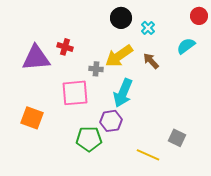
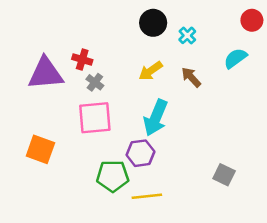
yellow arrow: (119, 56) -> (151, 71), size x0.7
gray cross: (96, 69) -> (95, 82), moved, turned 32
yellow line: (148, 155) -> (147, 196), moved, turned -30

